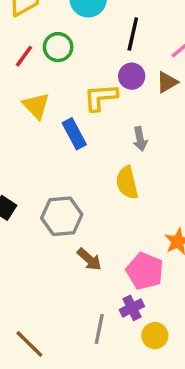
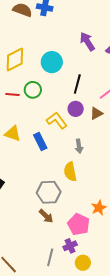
red line: (24, 56) -> (12, 94), turned 56
yellow L-shape: (101, 97) -> (57, 121), turned 55
yellow triangle: (36, 106) -> (13, 134), moved, turned -30
gray hexagon: (62, 216) -> (49, 192), moved

